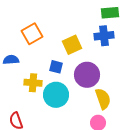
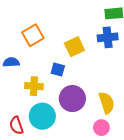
purple circle: (87, 75) -> (72, 99), moved
cyan circle: (56, 95) -> (42, 116), moved

